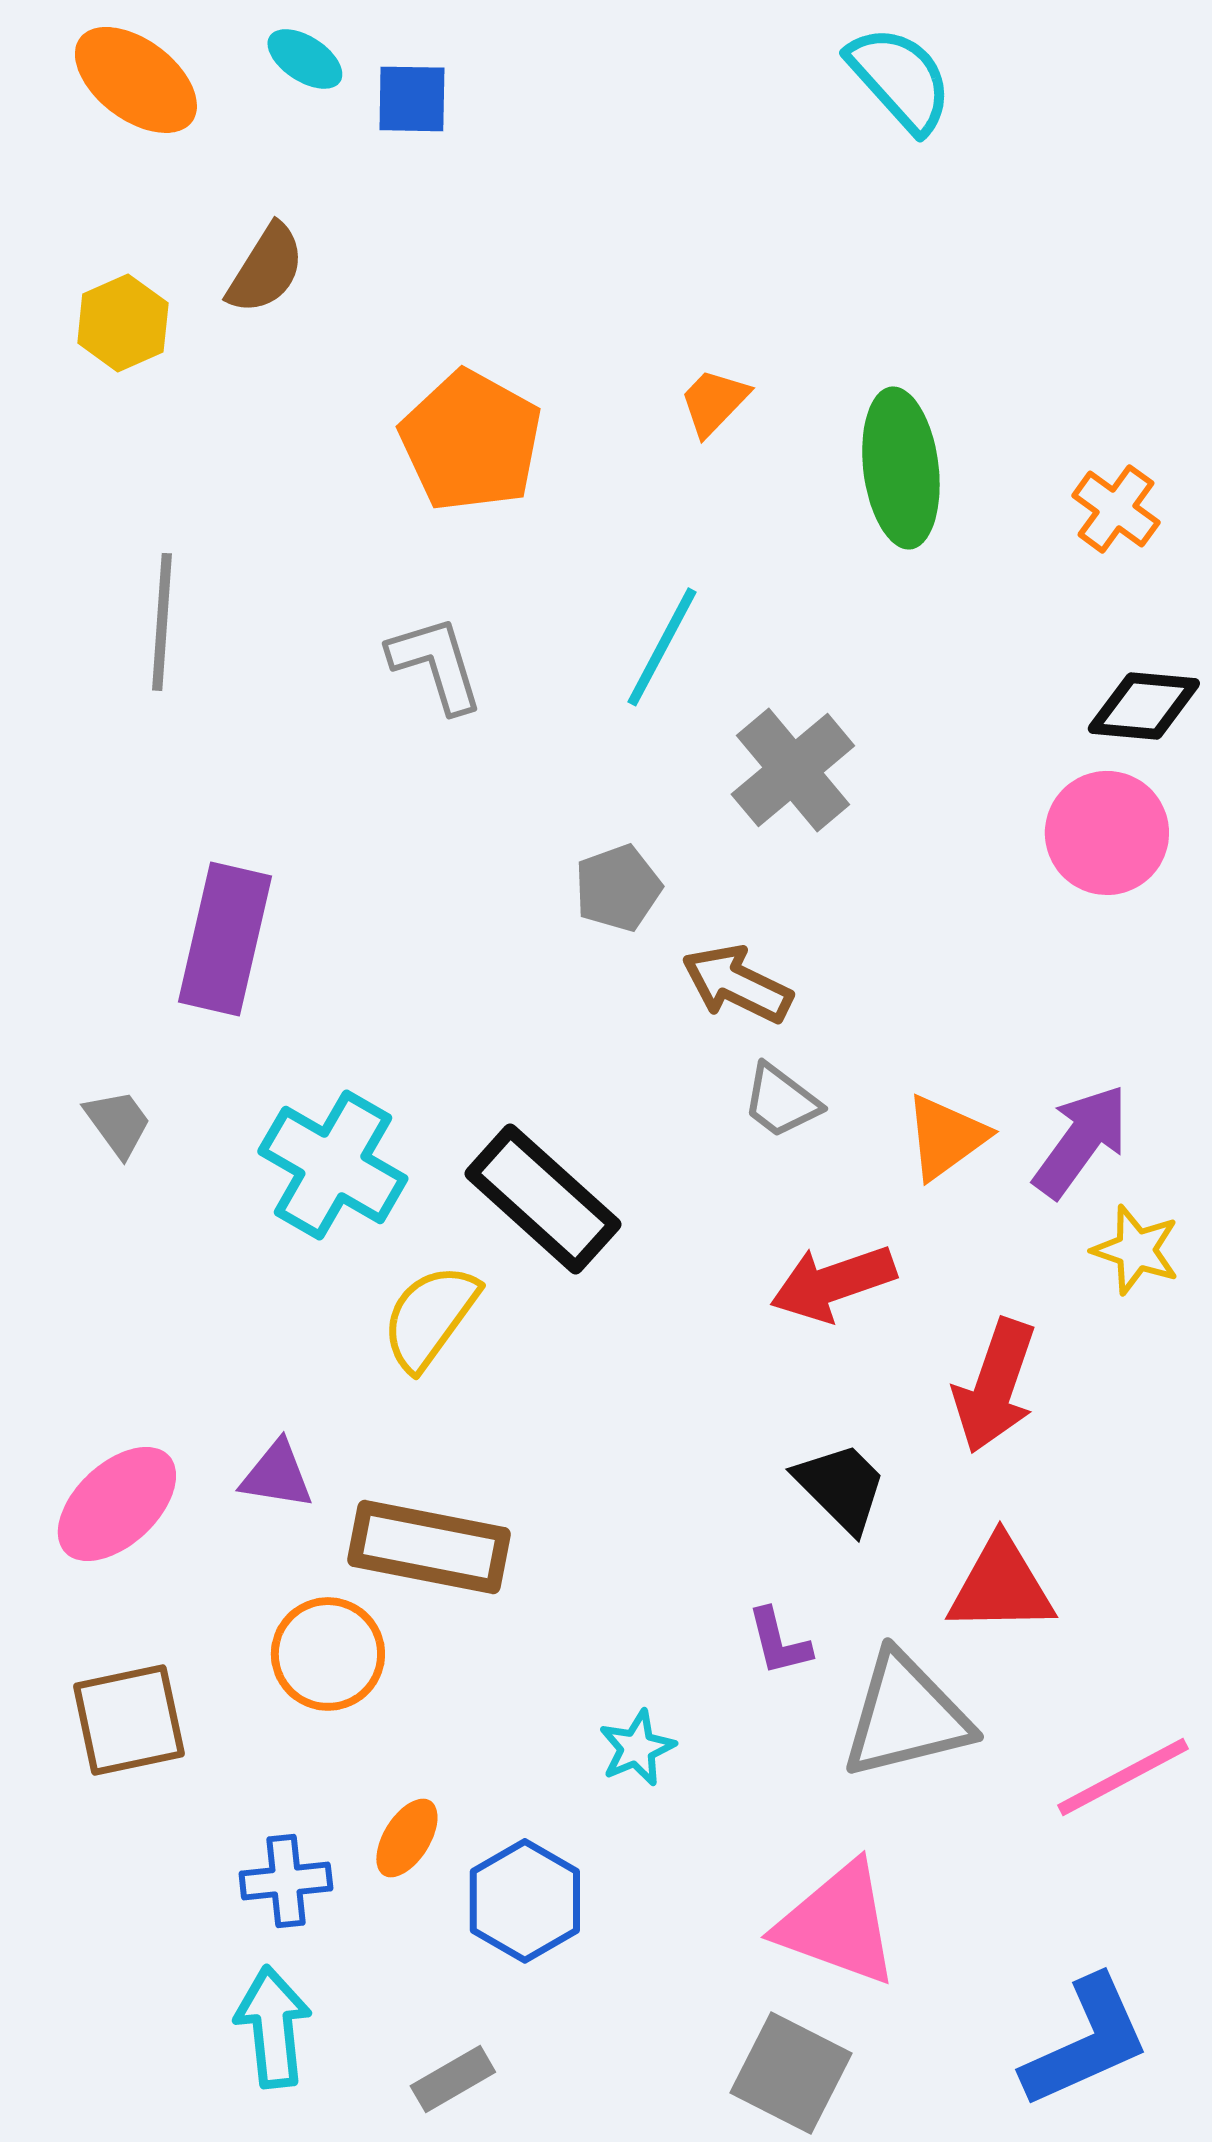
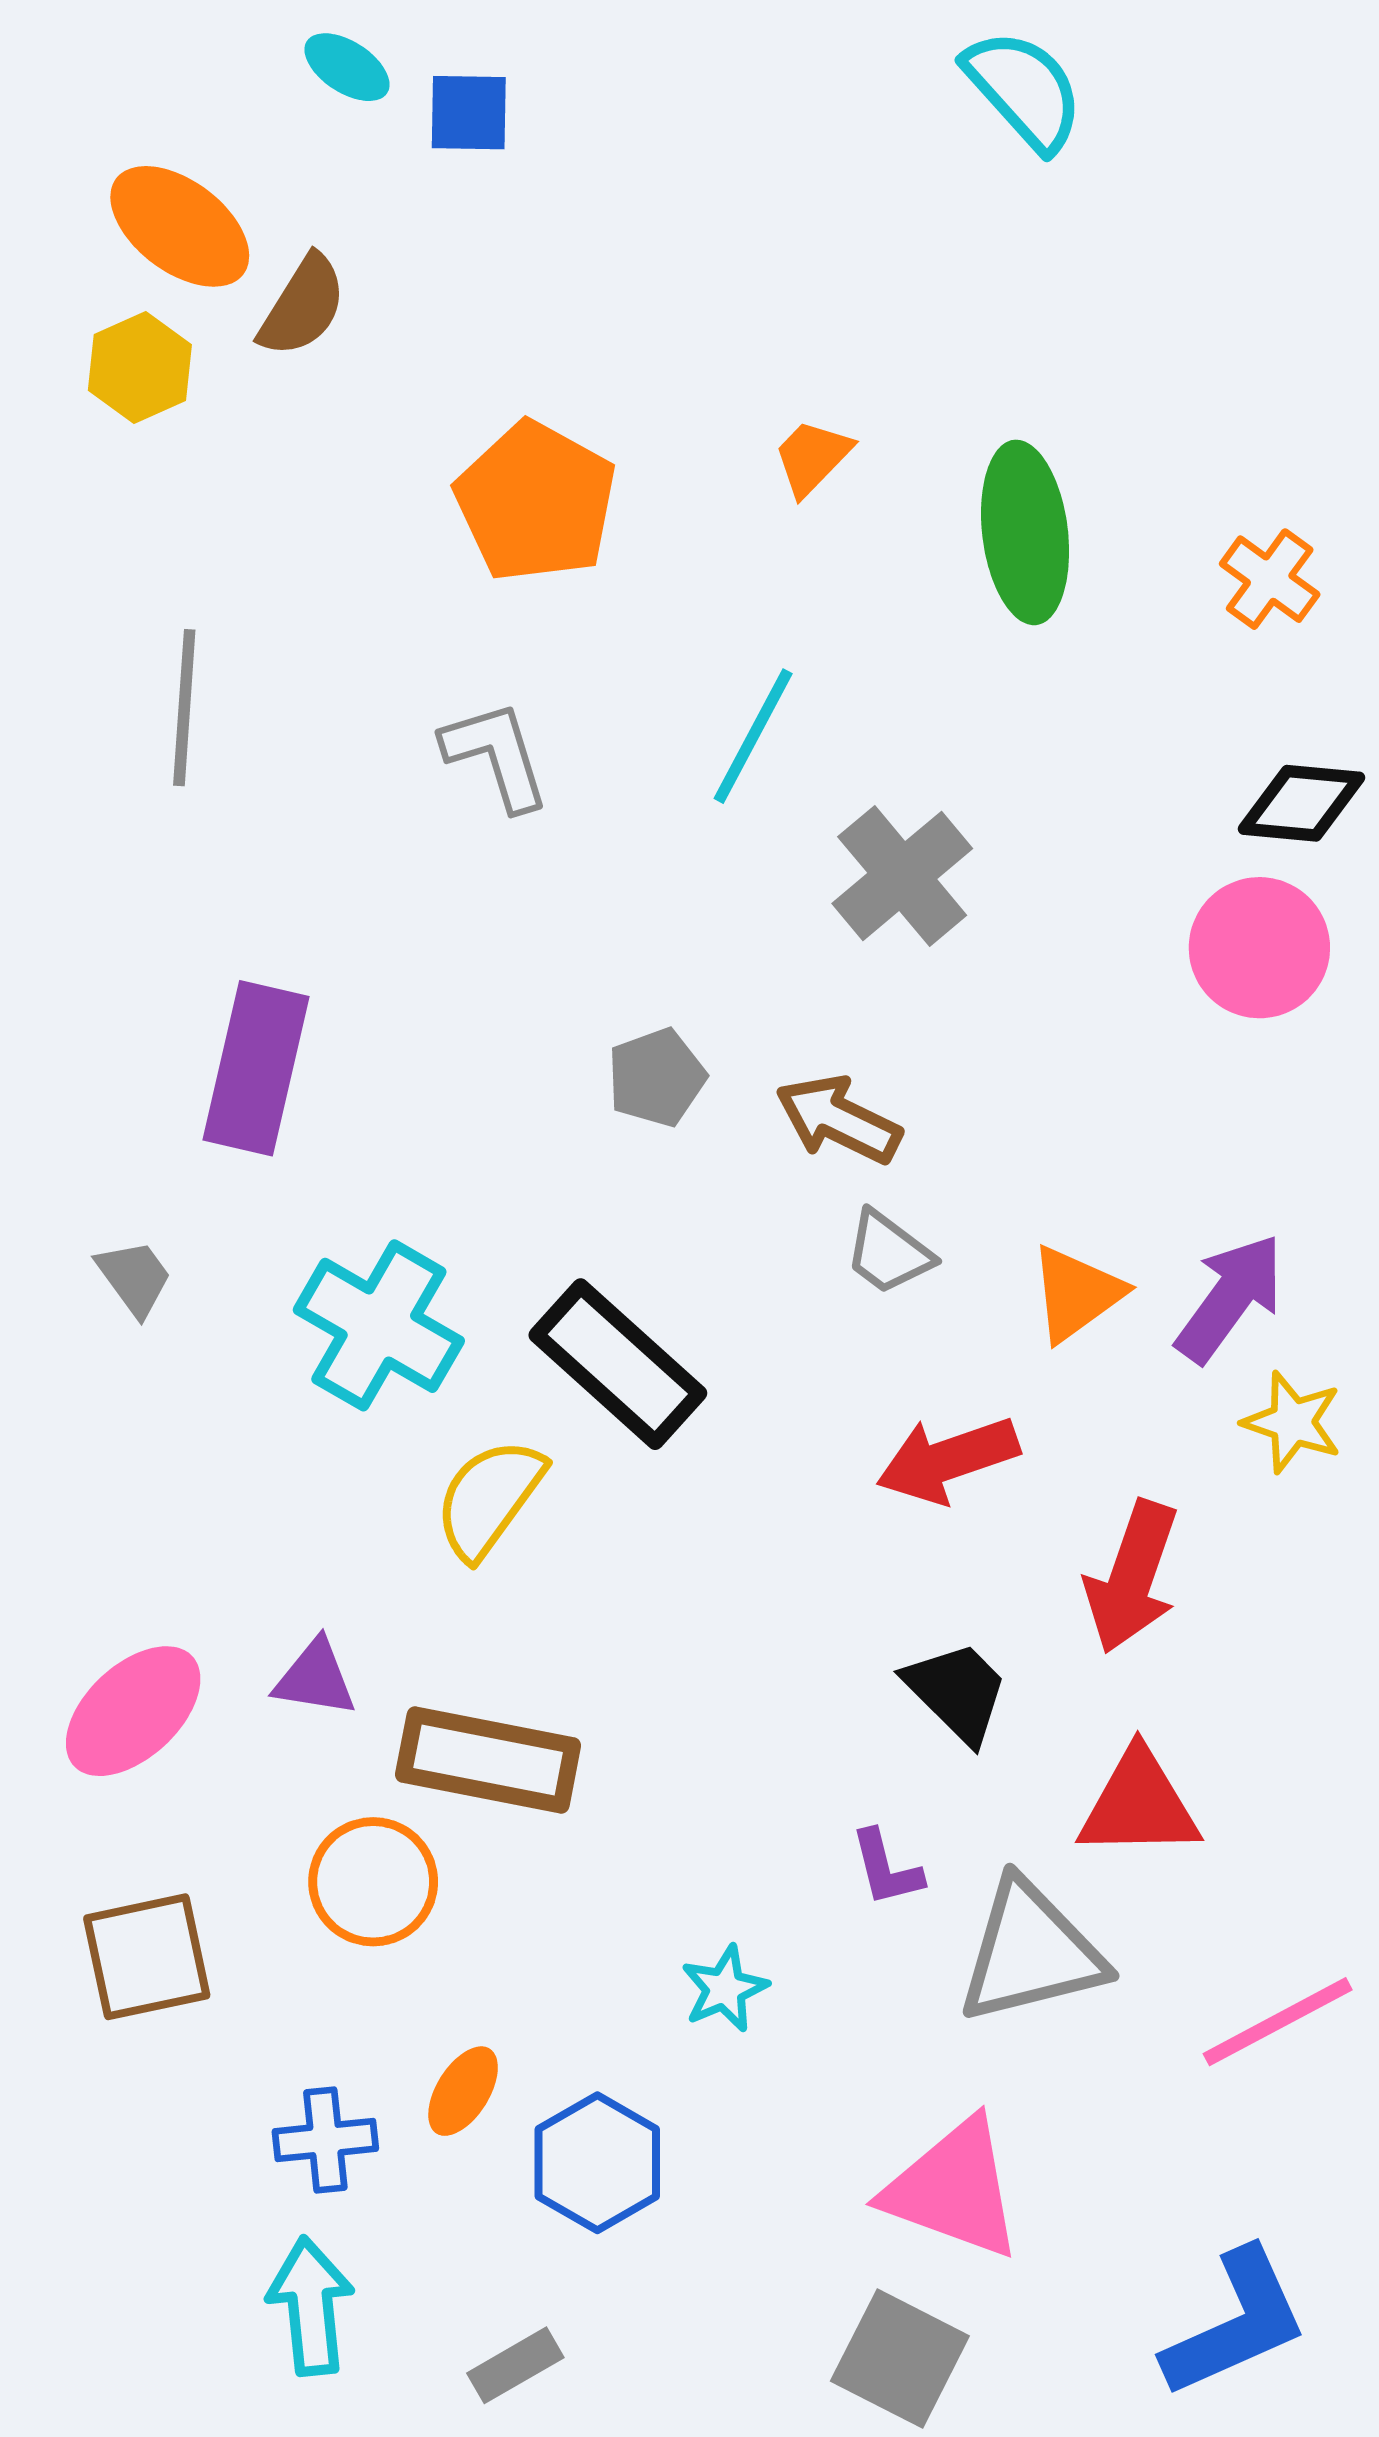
orange ellipse: (136, 80) -> (180, 226), moved
gray pentagon: (618, 888) -> (656, 1077), moved

